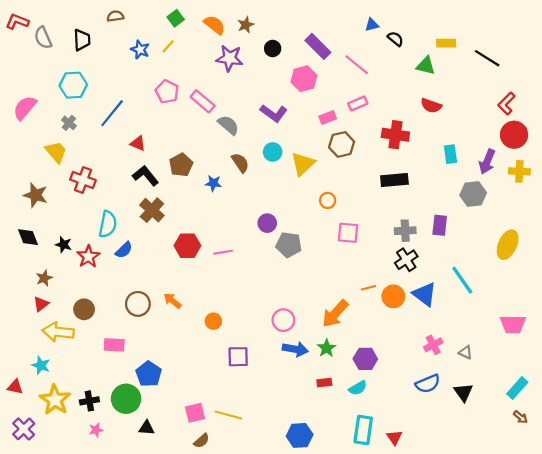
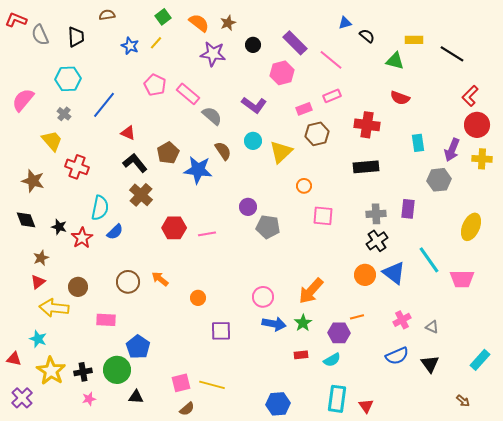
blue star: (213, 183) -> (198, 170), size x1.8
orange line: (369, 288) -> (357, 317), moved
pink trapezoid: (513, 324) -> (462, 279), moved
brown arrow: (520, 417) -> (463, 401), moved

